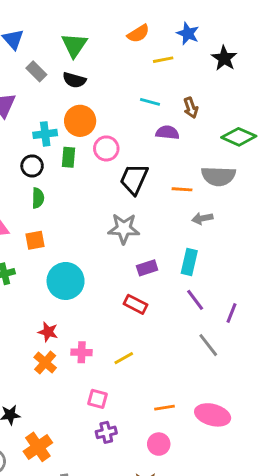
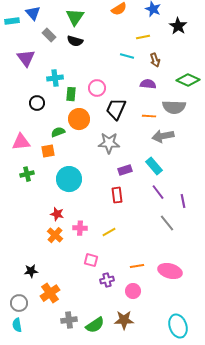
yellow line: (163, 60) -> (143, 37), moved
orange circle: (80, 121) -> (79, 119), moved
purple semicircle: (167, 132) -> (148, 84), moved
black circle: (32, 166) -> (37, 103), moved
green semicircle: (38, 198) -> (58, 132), moved, turned -112
gray arrow: (202, 218) -> (163, 136), size x1.5
cyan rectangle: (189, 262) -> (154, 166), turned -54
red rectangle: (135, 304) -> (117, 195), turned 56
purple line: (232, 313) -> (183, 201), turned -32
purple cross: (106, 432) -> (107, 280), moved

